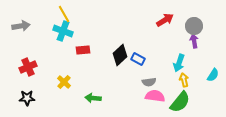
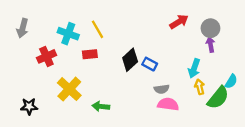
yellow line: (64, 14) -> (98, 29), moved
gray arrow: (21, 26) -> (23, 28), turned 114
red cross: (28, 67) -> (46, 56), moved
yellow cross: (64, 82) -> (69, 89), size x1.6
green semicircle: (180, 102) -> (218, 98), moved

